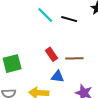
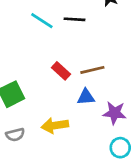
blue triangle: (57, 77) -> (86, 97), moved

